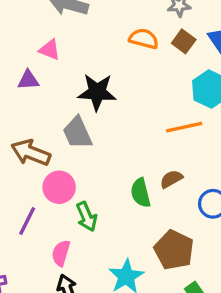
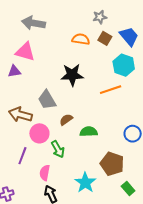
pink triangle: (50, 50) -> (25, 52), size x1.5
black star: (97, 92) -> (72, 75), moved
brown semicircle: (171, 179) -> (66, 120), moved
green semicircle: (141, 193) -> (89, 132), turned 108

